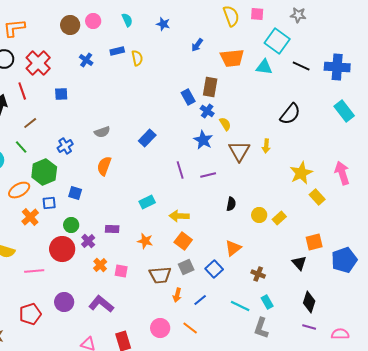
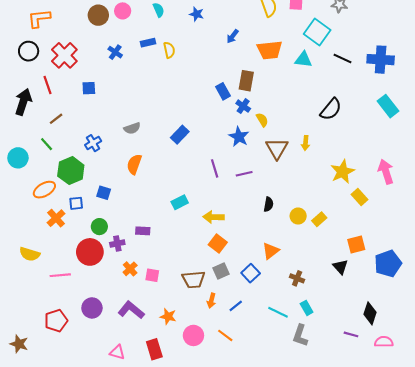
purple cross: (88, 241) -> (117, 243), turned 32
orange star: (145, 241) -> (168, 316), moved
black diamond: (309, 302) -> (370, 313), moved

